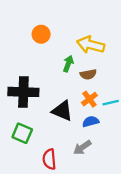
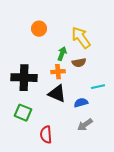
yellow arrow: (91, 45) -> (81, 38), turned 40
orange cross: (89, 99) -> (58, 72), moved, turned 32
gray arrow: (82, 147) -> (85, 125), moved

